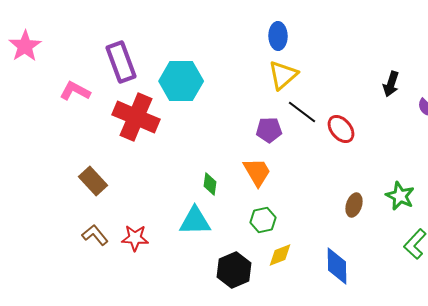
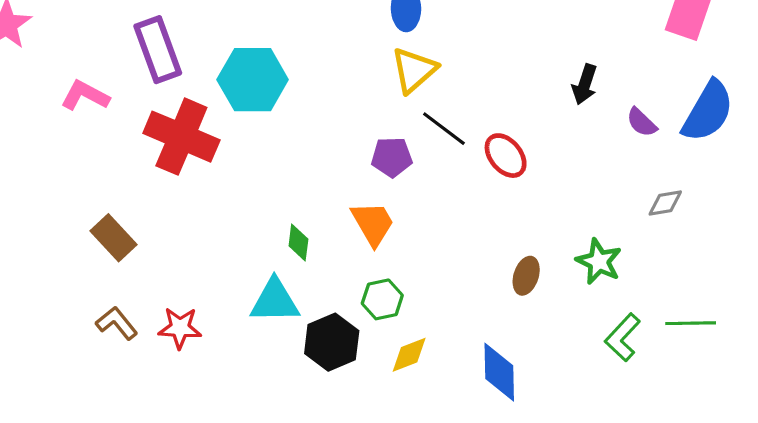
black hexagon: (234, 270) -> (332, 342), moved

